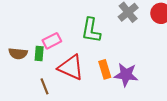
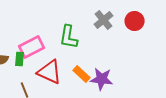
pink rectangle: (52, 41) -> (32, 47), size x1.4
orange rectangle: (105, 69) -> (82, 74), turned -30

